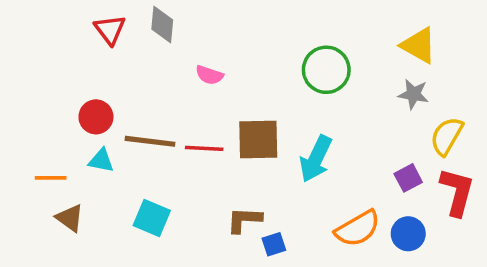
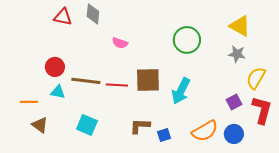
red triangle: (110, 30) -> (63, 17), turned -42
blue square: (274, 244) -> (164, 135), moved

